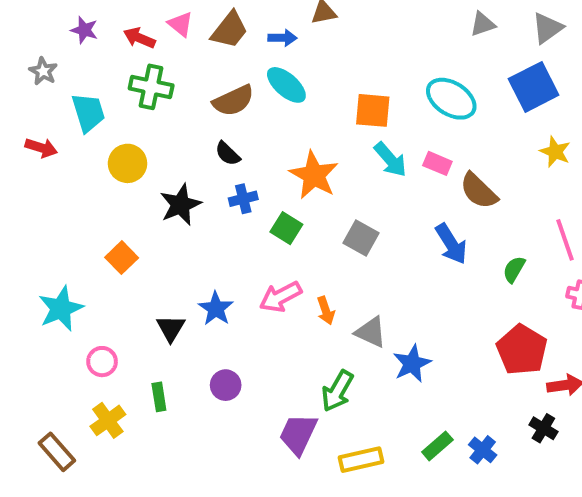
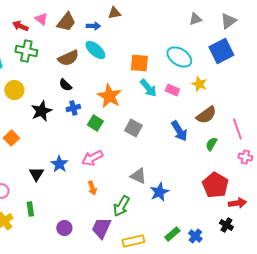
yellow star: (555, 152) -> (199, 84), moved
brown semicircle: (479, 191) -> (206, 115), moved, turned -80
orange arrow: (326, 311) -> (92, 188), moved
purple circle: (226, 385) -> (64, 228), moved

